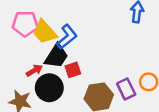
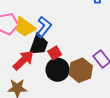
red arrow: (34, 70) -> (23, 60), size x1.6
black circle: (49, 88) -> (58, 70), moved

